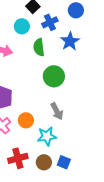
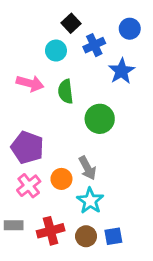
green semicircle: (39, 47) -> (66, 91), moved
gray arrow: (57, 111) -> (87, 168), moved
cyan star: (47, 136) -> (90, 201), turned -30
blue square: (64, 162) -> (113, 236), turned -32

